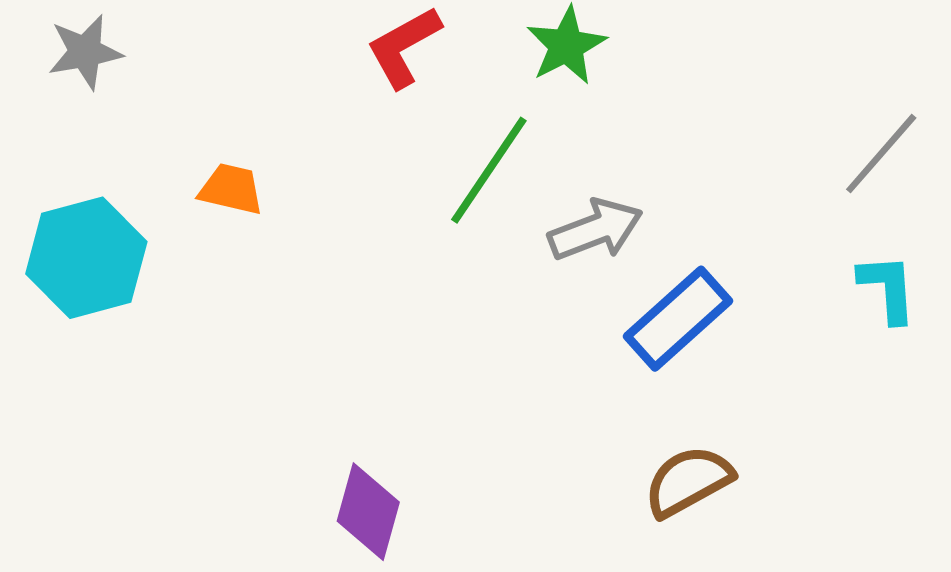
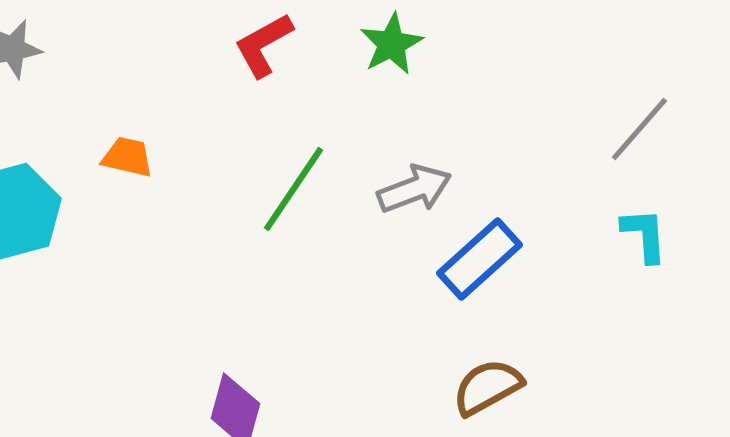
green line: (489, 170) -> (293, 189), moved

